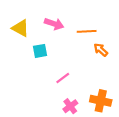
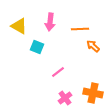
pink arrow: (54, 24) -> (50, 22), turned 78
cyan square: (40, 51) -> (37, 47), turned 32

